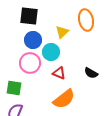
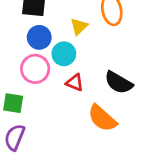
black semicircle: (91, 73) -> (119, 83), size x1.5
orange semicircle: (64, 99) -> (102, 118), moved, turned 80

